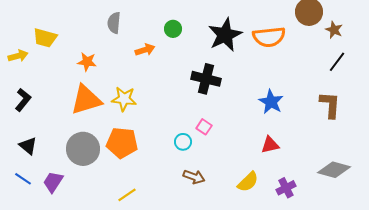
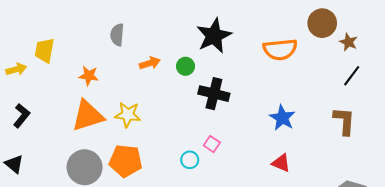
green circle: (173, 29) -> (186, 66), moved
black star: (225, 35) -> (214, 36), moved
yellow trapezoid: (45, 38) -> (45, 50), turned 85
red triangle: (270, 145) -> (281, 163), turned 36
black triangle: (28, 146) -> (14, 164), moved

